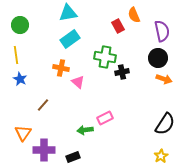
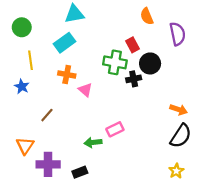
red rectangle: (118, 26) -> (133, 45), moved
cyan rectangle: (70, 39) -> (64, 43), moved
yellow line: (16, 55) -> (30, 60), moved
black circle: (158, 58) -> (150, 63), moved
orange arrow: (164, 79) -> (179, 110), moved

